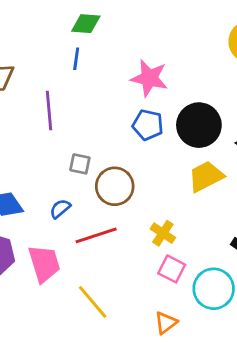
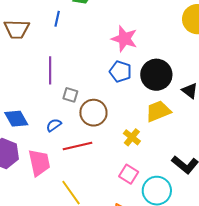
blue line: (76, 59) -> (57, 19), moved
purple line: (49, 110) -> (50, 70), moved
yellow cross: (163, 233) -> (132, 137), moved

